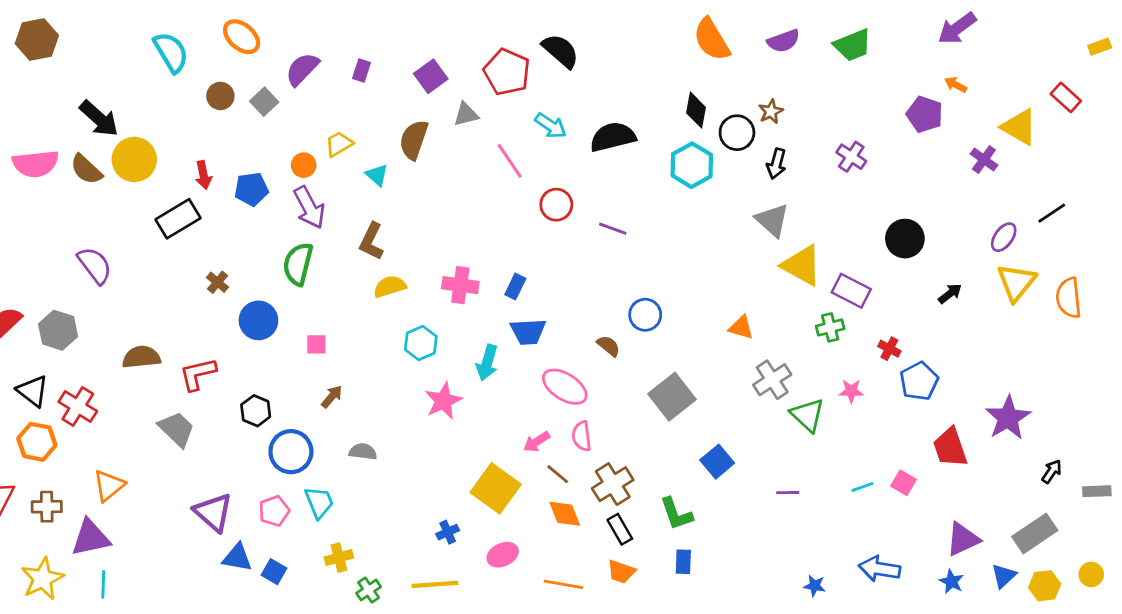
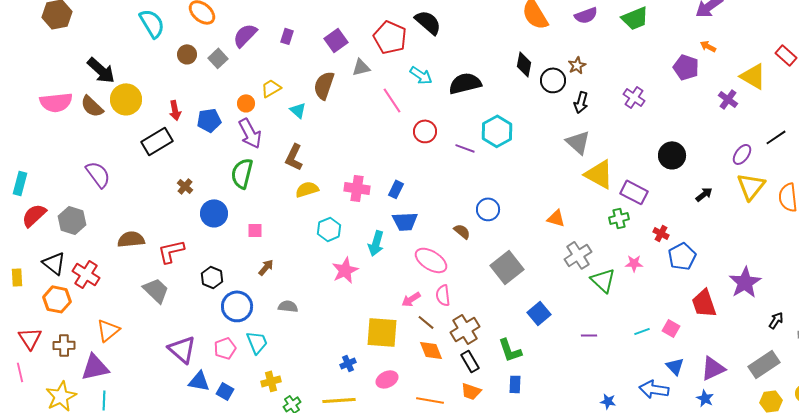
cyan hexagon: (692, 165) -> (497, 131), moved
yellow square: (496, 488) -> (382, 332), turned -32
blue triangle: (1004, 576) -> (675, 366), moved, turned -30

